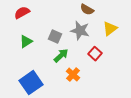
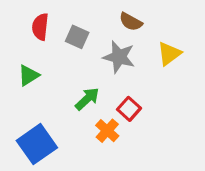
red semicircle: (22, 13) -> (40, 27), moved, turned -56
gray square: (55, 37) -> (77, 37), moved
red square: (95, 54) -> (129, 109), moved

